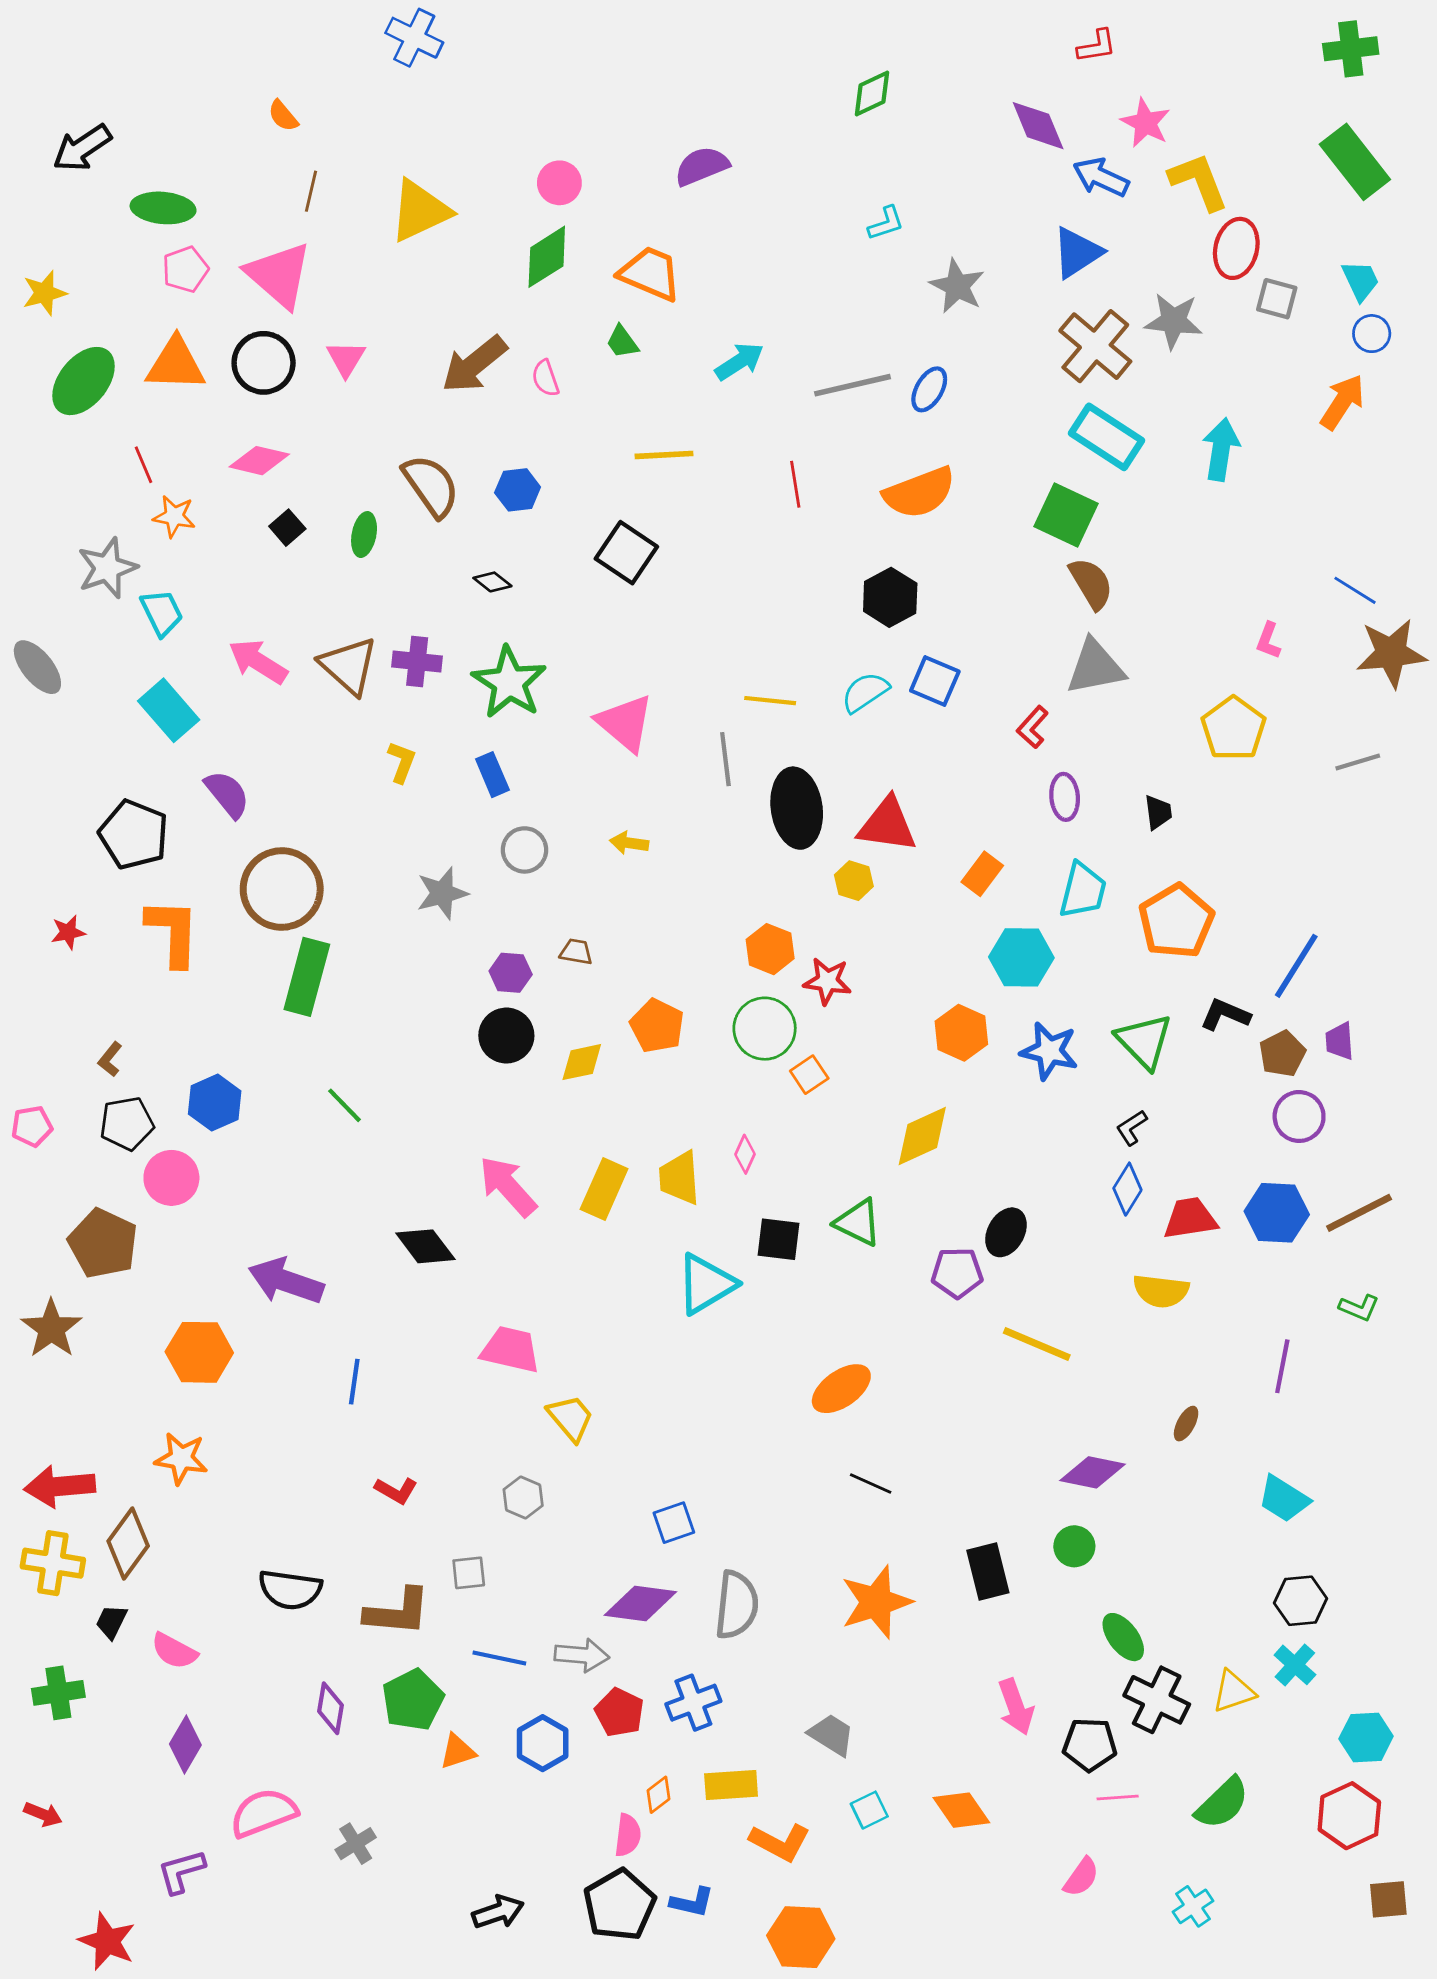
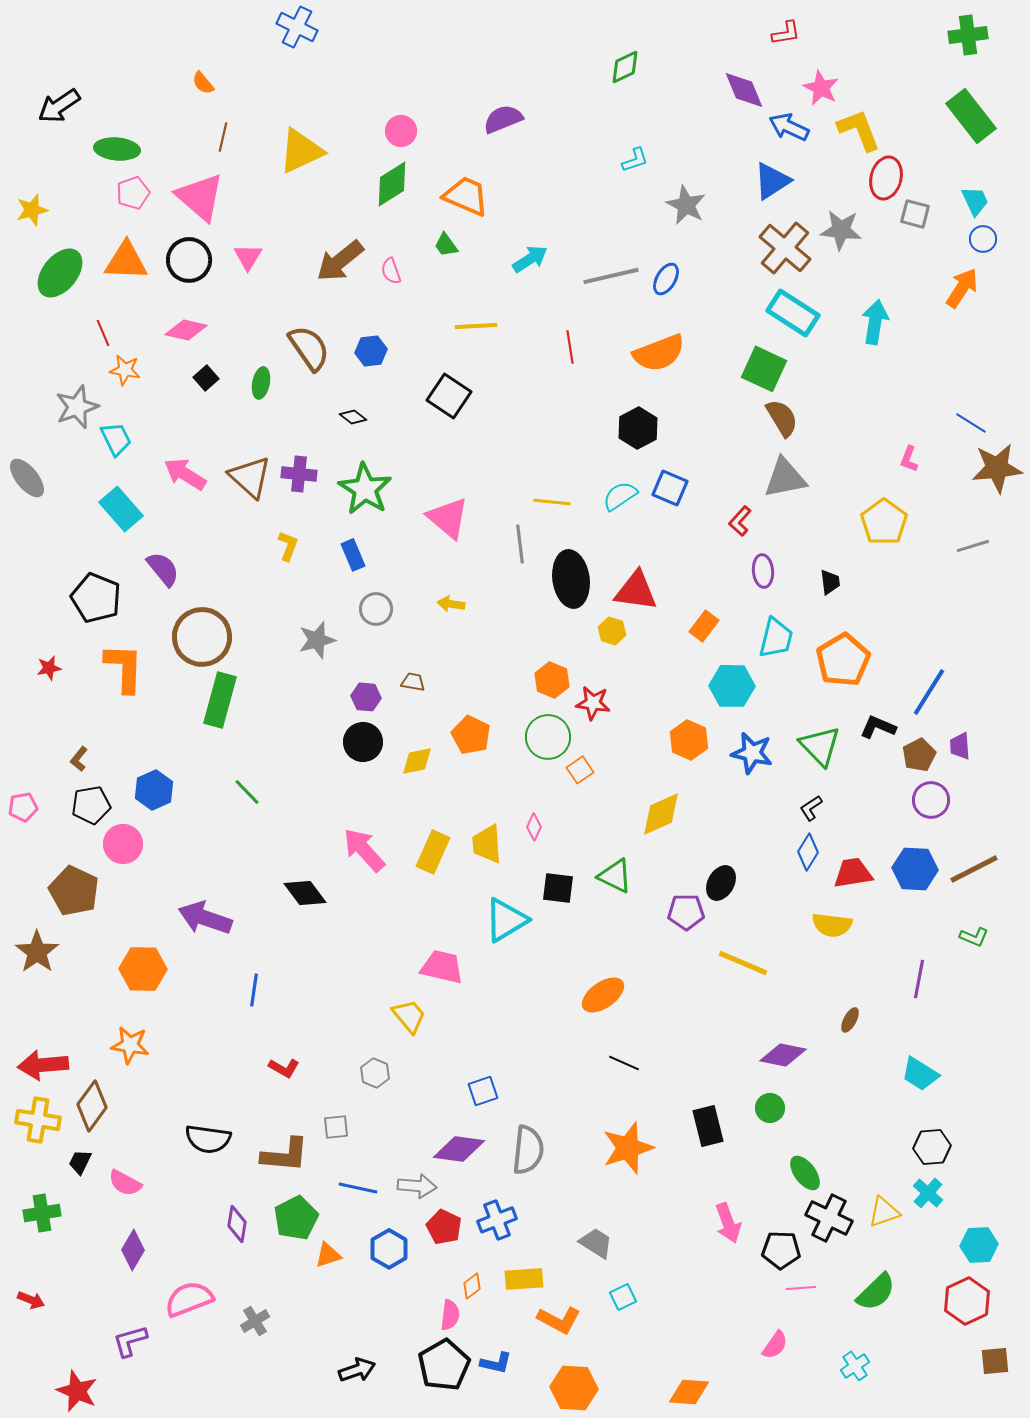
pink trapezoid: (511, 1350) -> (442, 967), moved
orange diamond: (961, 1810) -> (689, 1392), moved, turned -51

